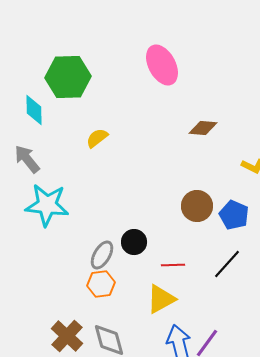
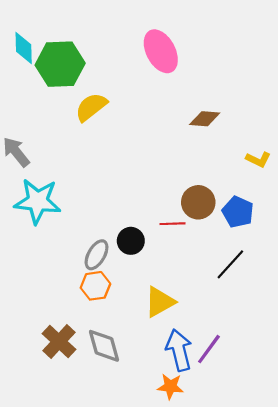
cyan diamond: (34, 110) -> (24, 48), moved
yellow semicircle: (97, 138) -> (91, 107), moved, size x1.4
red line: (173, 265) -> (173, 224), moved

